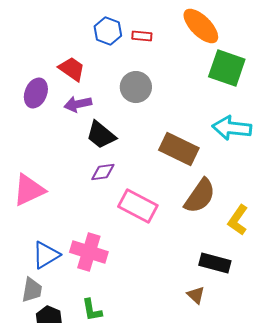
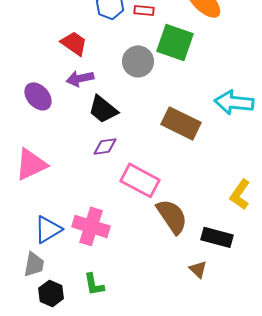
green square: (227, 68) -> (175, 42), moved
purple ellipse: (36, 93) -> (38, 96), moved, turned -64
brown semicircle: (200, 196) -> (172, 216), moved, turned -69

